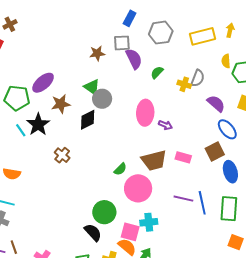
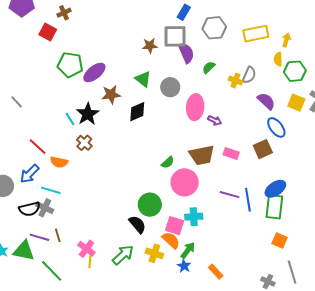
yellow arrow: (230, 30) -> (286, 40), moved
gray square: (122, 43) -> (175, 36), size x1.4
green pentagon: (17, 98) -> (70, 65), moved
gray circle: (102, 99) -> (170, 87), moved
brown cross: (62, 155) -> (84, 143), moved
blue ellipse: (230, 172) -> (275, 189), moved, turned 70

